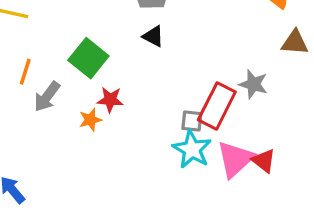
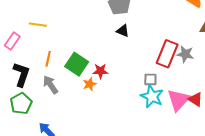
green square: (88, 58) -> (77, 64), moved
gray arrow: (47, 97) -> (50, 85), moved, turned 114
red rectangle: (217, 106) -> (167, 54), moved

